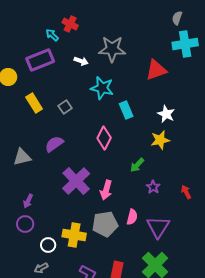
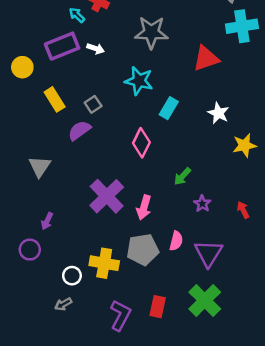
white arrow: (81, 61) -> (96, 49), moved
cyan rectangle: (126, 110) -> (169, 108), turned 54
yellow star: (160, 140) -> (244, 145), moved
purple semicircle: (54, 144) -> (79, 130), moved
gray triangle: (22, 157) -> (40, 166), turned -42
purple circle: (25, 224) -> (30, 250), moved

